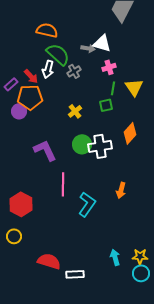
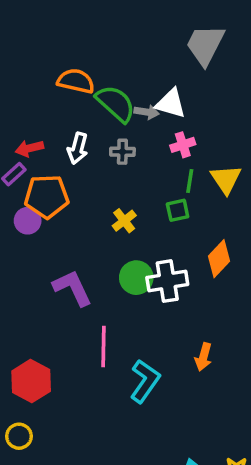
green semicircle: (58, 54) -> (116, 103), moved
gray cross: (74, 71) -> (122, 152), turned 32
red arrow: (31, 76) -> (29, 148), moved, turned 119

